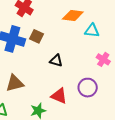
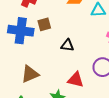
brown square: (37, 36) -> (44, 24), turned -32

